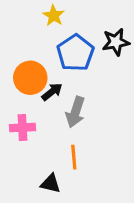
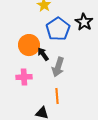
black star: (116, 42) -> (84, 22), turned -30
black arrow: (52, 92) -> (43, 54), turned -88

